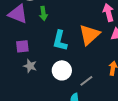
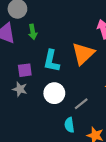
purple square: (22, 46) -> (25, 70), moved

